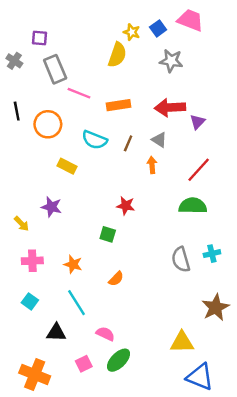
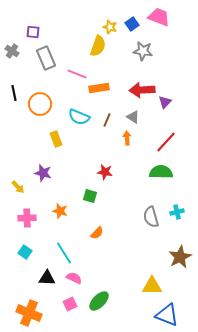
pink line: (79, 93) -> (77, 74), moved
yellow rectangle: (67, 166) -> (56, 139), turned 42
orange star: (73, 264) -> (60, 211), moved
pink semicircle: (105, 334) -> (74, 278), moved

